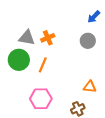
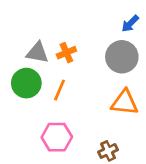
gray circle: (88, 41) -> (122, 57), size x1.5
orange triangle: (90, 87) -> (125, 102), moved, size x1.5

